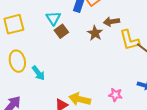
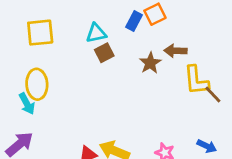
cyan triangle: (53, 18) -> (96, 33), turned 42
cyan arrow: (38, 73) -> (27, 104), moved

